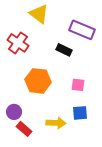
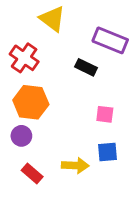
orange hexagon: (38, 81) -> (31, 102), moved
purple circle: (14, 112) -> (21, 136), moved

